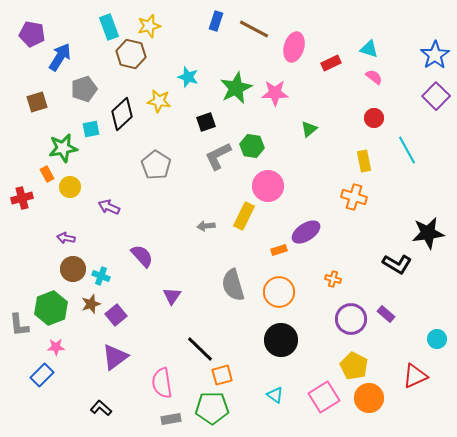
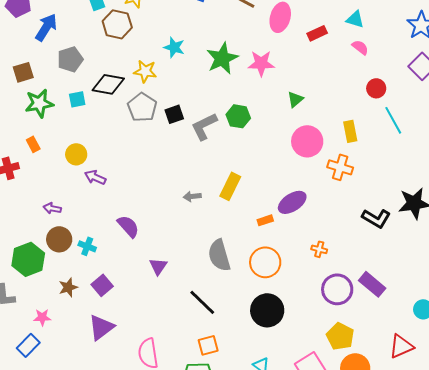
black diamond: (122, 114) -> (108, 84), turned 52
red circle: (374, 118) -> (376, 88), moved
black square: (206, 122) -> (174, 114), moved
green star: (63, 148) -> (39, 103), moved
gray pentagon: (156, 165) -> (142, 107), moved
pink circle: (268, 186) -> (307, 141), moved
yellow circle: (70, 187) -> (76, 154), moved
black L-shape: (397, 264) -> (376, 218), moved
brown star: (91, 304) -> (68, 287), moved
green hexagon: (51, 308) -> (28, 259), moved
purple rectangle: (386, 314) -> (372, 284), size x1.5
black line: (200, 349) -> (202, 302), moved

